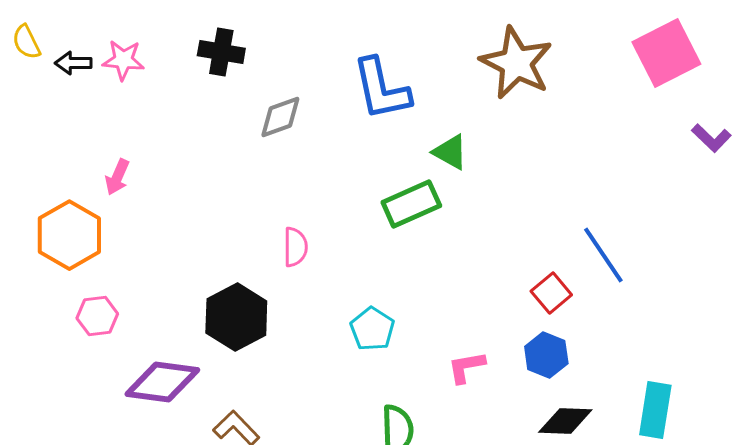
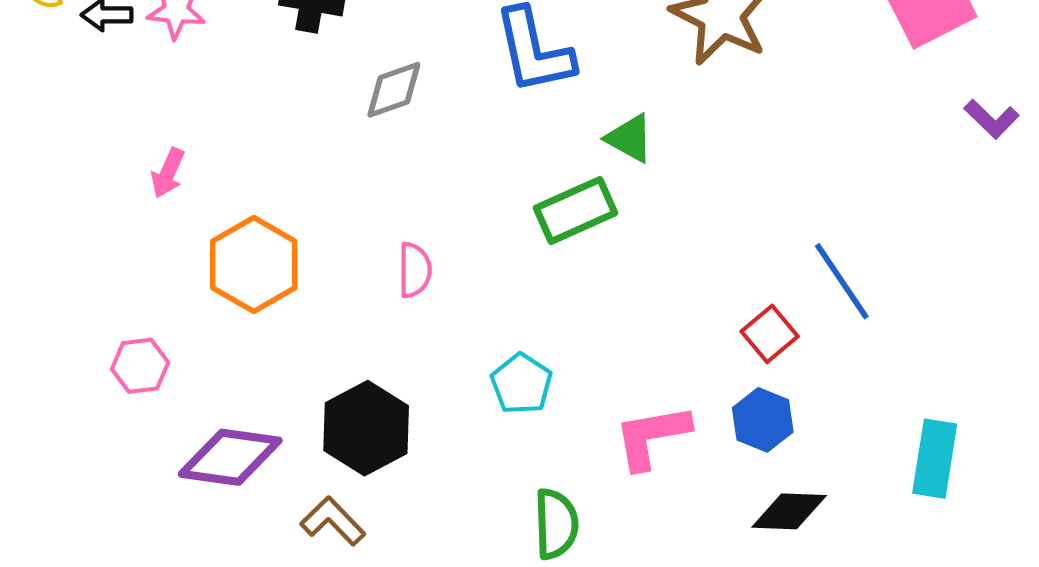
orange hexagon: (69, 235) -> (254, 265), moved
black hexagon: (236, 317) -> (366, 428), moved
pink L-shape: (466, 367) -> (652, 436), size x1.5
cyan rectangle: (655, 410) -> (935, 459), moved

